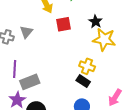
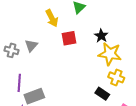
yellow cross: (87, 66) -> (116, 77), moved
black rectangle: (83, 81) -> (102, 94), moved

